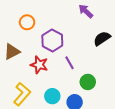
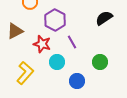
green circle: (88, 82) -> (100, 62), moved
cyan circle: (52, 96) -> (57, 62), moved

